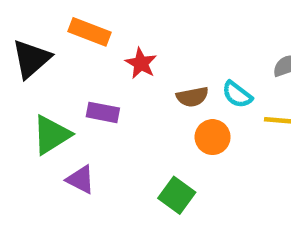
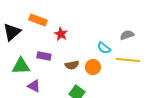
brown semicircle: (192, 97) -> (72, 65), moved
green triangle: (51, 135) -> (21, 66), turned 30

